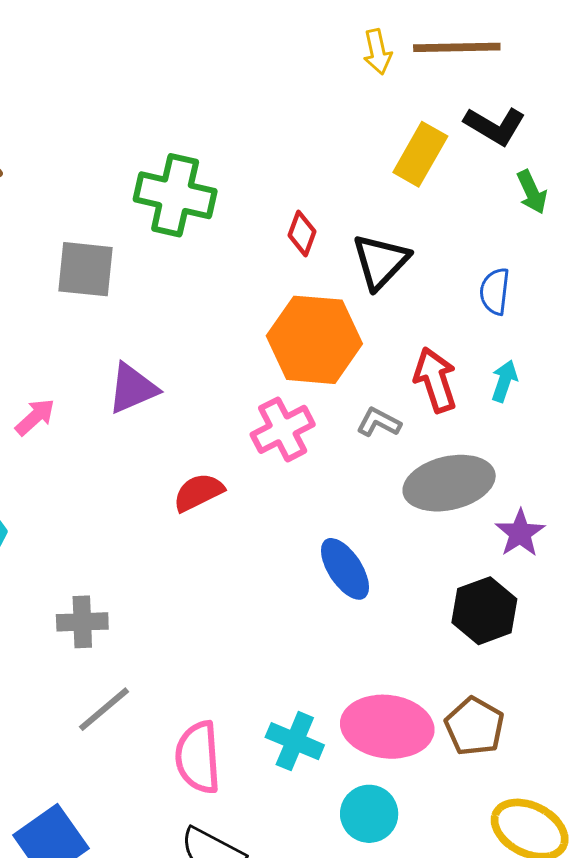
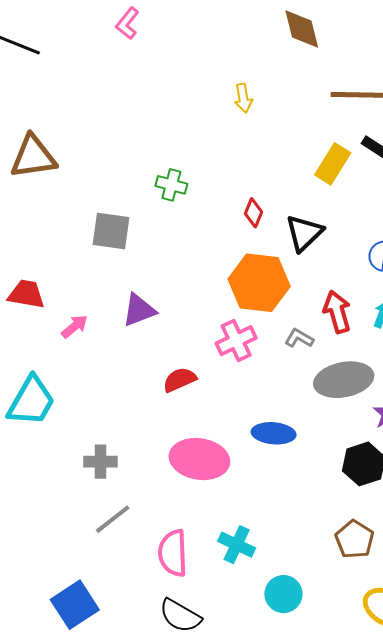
yellow arrow: (377, 52) -> (243, 98), moved
green cross: (175, 195) -> (171, 185), size x0.6
blue ellipse: (345, 569) -> (274, 433), turned -54
pink ellipse: (387, 727) -> (199, 459), moved

